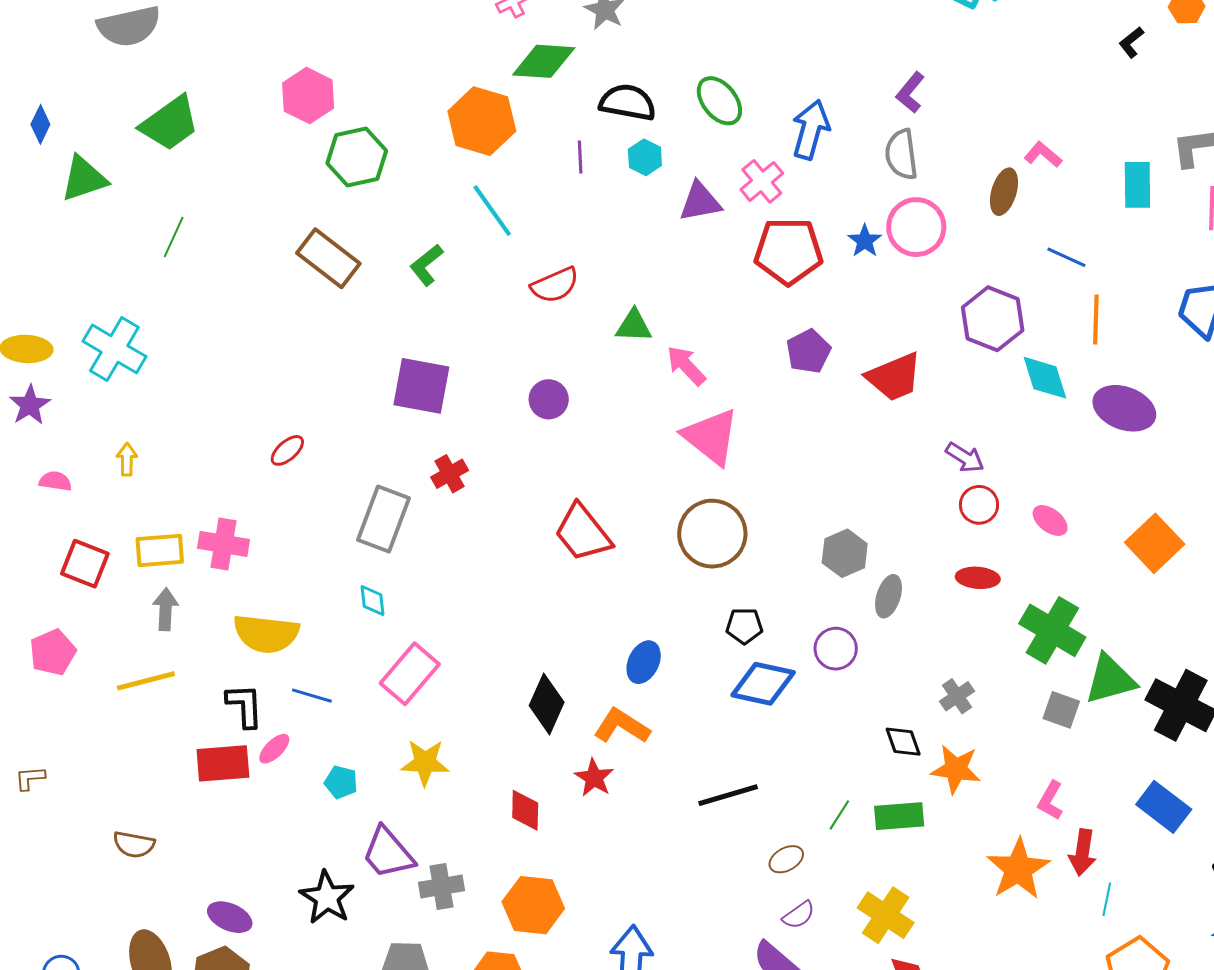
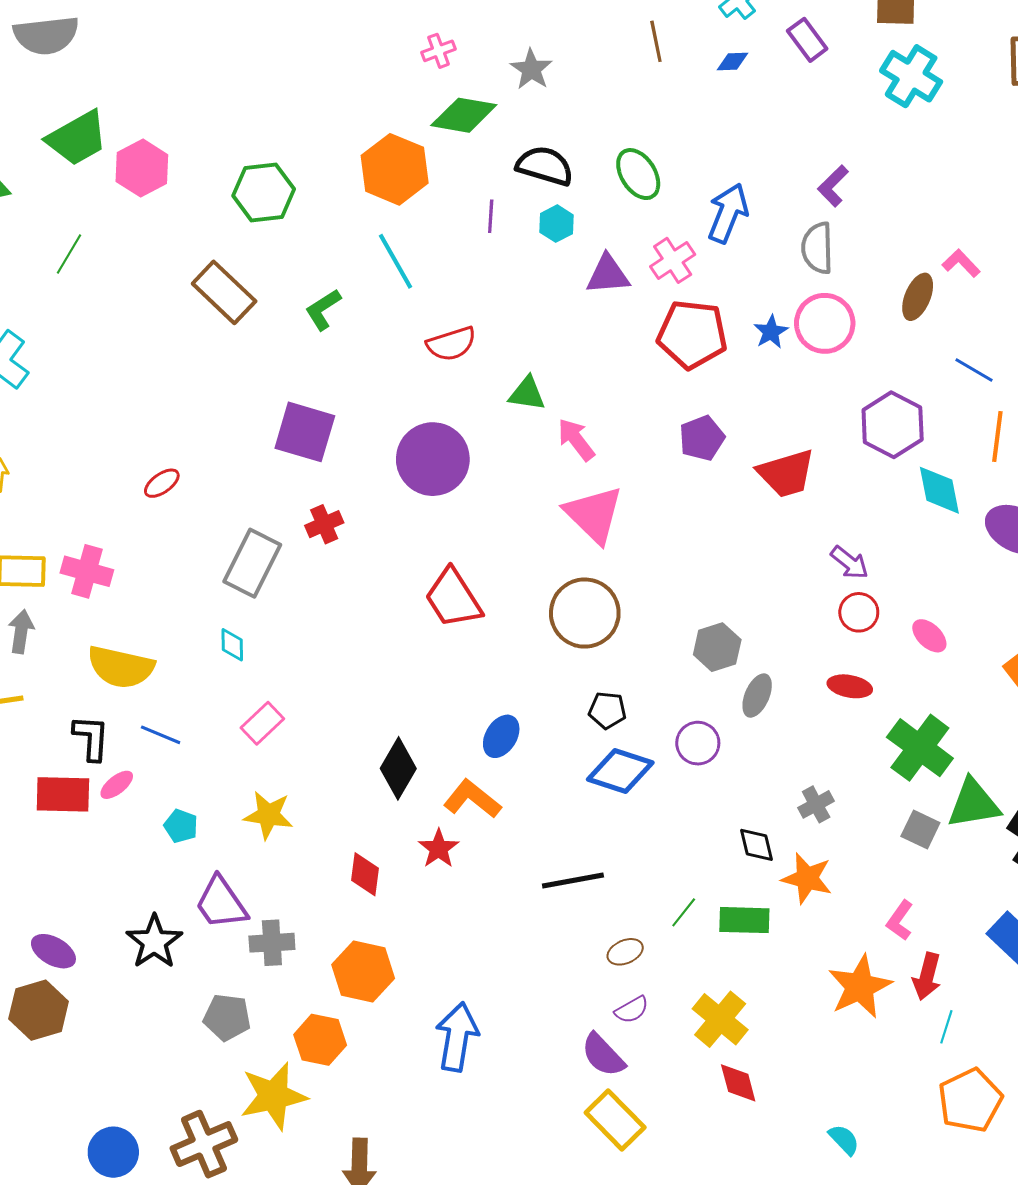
pink hexagon: (308, 96) -> (142, 168), moved
purple circle: (549, 399) -> (433, 459), size x1.8
pink rectangle: (410, 674) -> (262, 723), size x0.7

